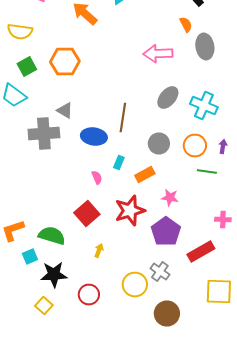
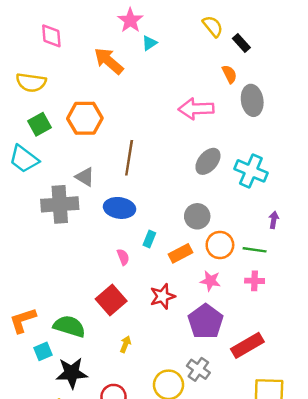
brown line: (123, 118) -> (129, 158), moved
orange circle: (195, 146) -> (220, 245), moved
red star: (130, 210) -> (163, 296), size x0.7
pink cross: (223, 220) -> (255, 281), moved

